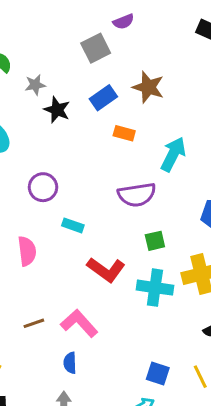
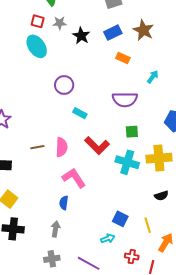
gray star: (35, 85) -> (60, 23), moved
cyan arrow: (173, 154) -> (153, 77), size x0.6
pink semicircle: (27, 251) -> (62, 147), moved
brown line: (34, 323) -> (37, 147), moved

